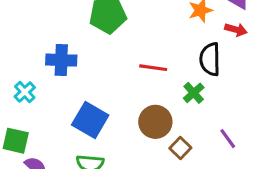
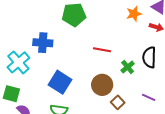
black semicircle: (210, 59) -> (149, 57), moved
cyan cross: (25, 92) -> (18, 62), size x1.6
purple line: (228, 139) -> (149, 97), turned -32

